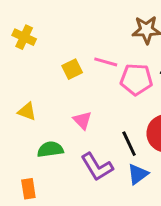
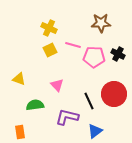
yellow cross: (24, 37) -> (49, 28), moved
purple L-shape: (97, 167) -> (67, 117), turned 135
blue triangle: (138, 174) -> (95, 131), moved

